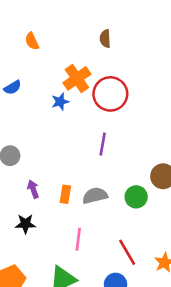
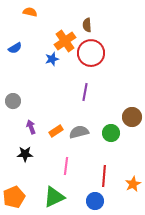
brown semicircle: (105, 39) -> (87, 25), moved
orange semicircle: (32, 41) -> (30, 12), turned 128
orange rectangle: (65, 194) -> (56, 131), turned 48
red line: (127, 252) -> (104, 176), turned 35

